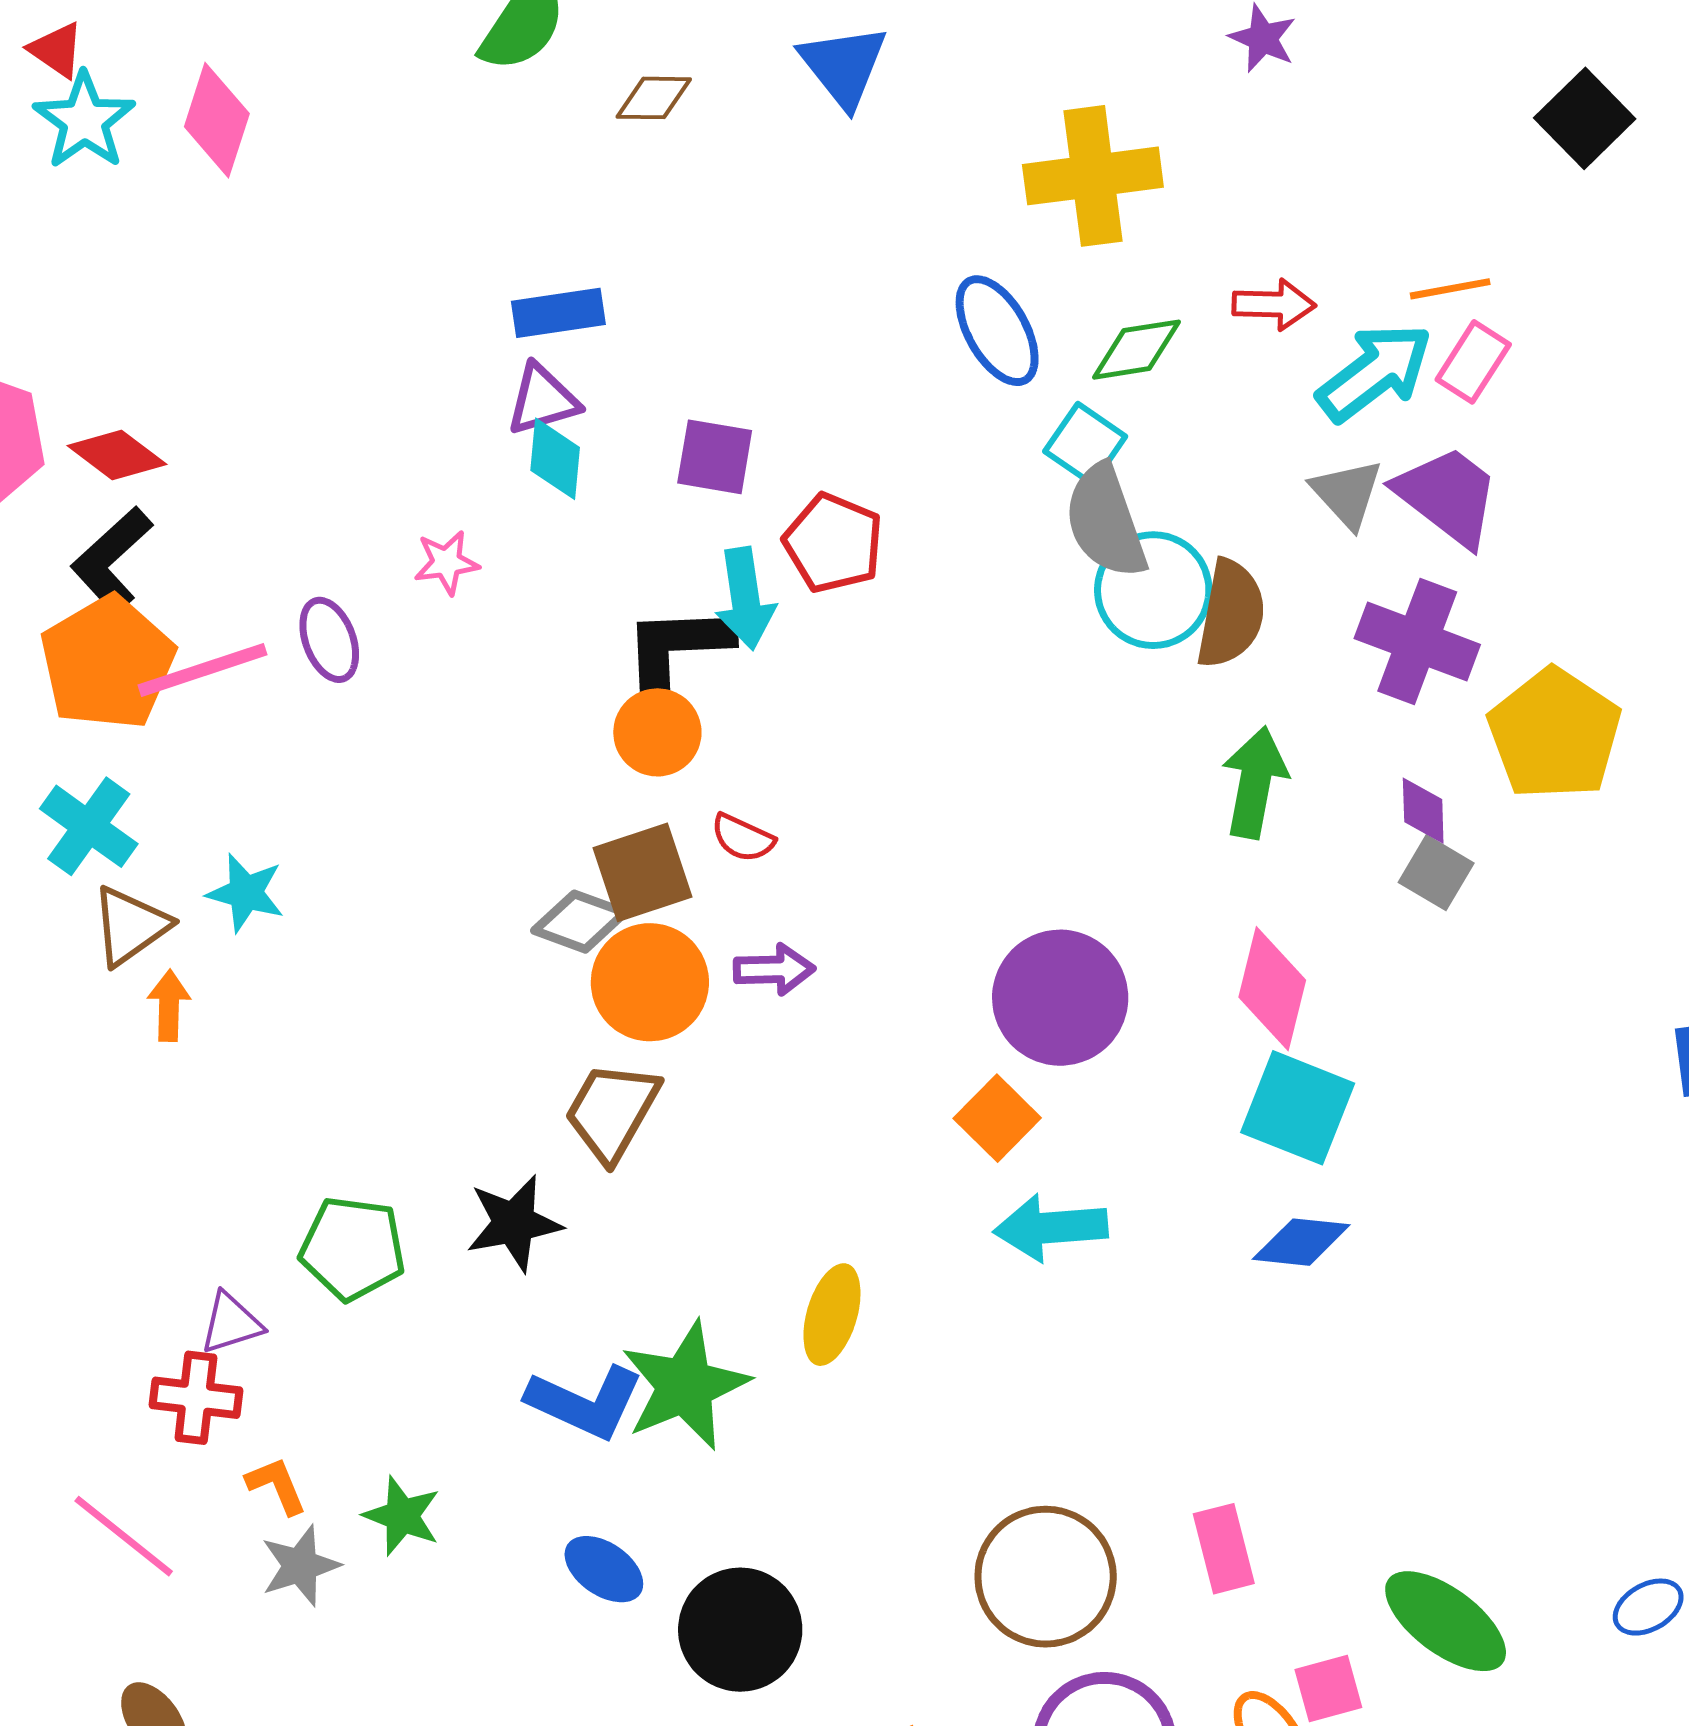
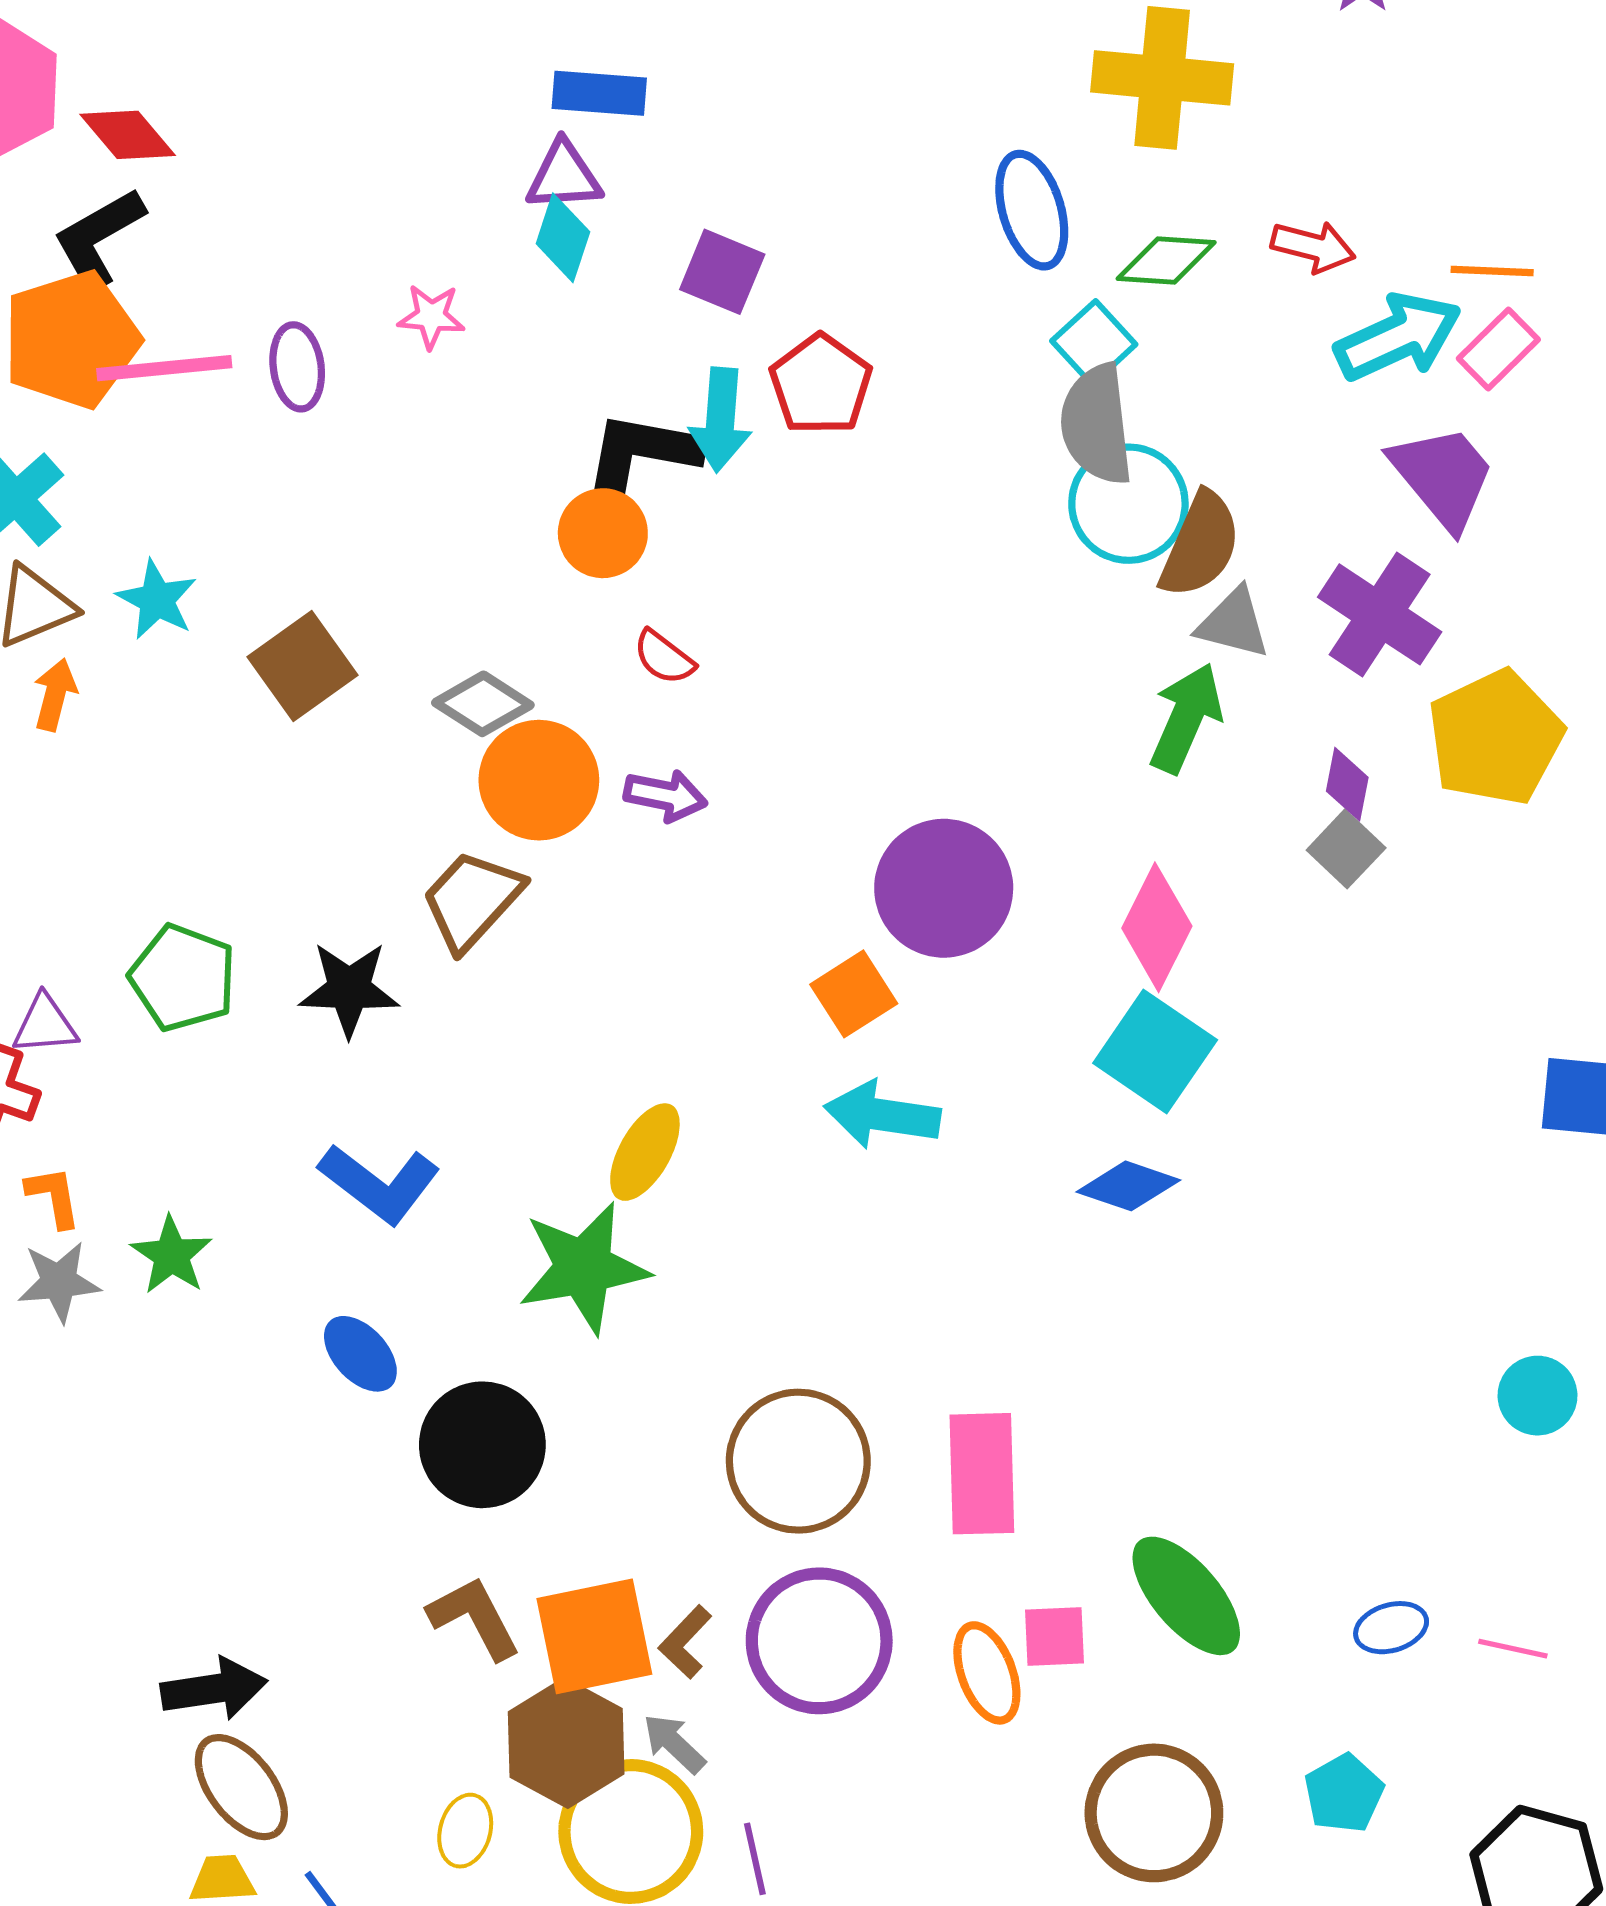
gray triangle: (1347, 493) -> (1233, 623), moved, turned -46
brown square: (643, 872) -> (303, 666), moved, turned -30
green star: (685, 1386) -> (584, 1268), moved
pink rectangle: (1224, 1549) -> (982, 1474), size x1.4

